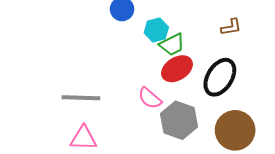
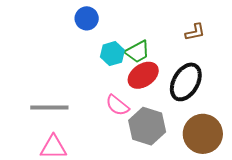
cyan hexagon: (156, 30) -> (112, 54), moved

